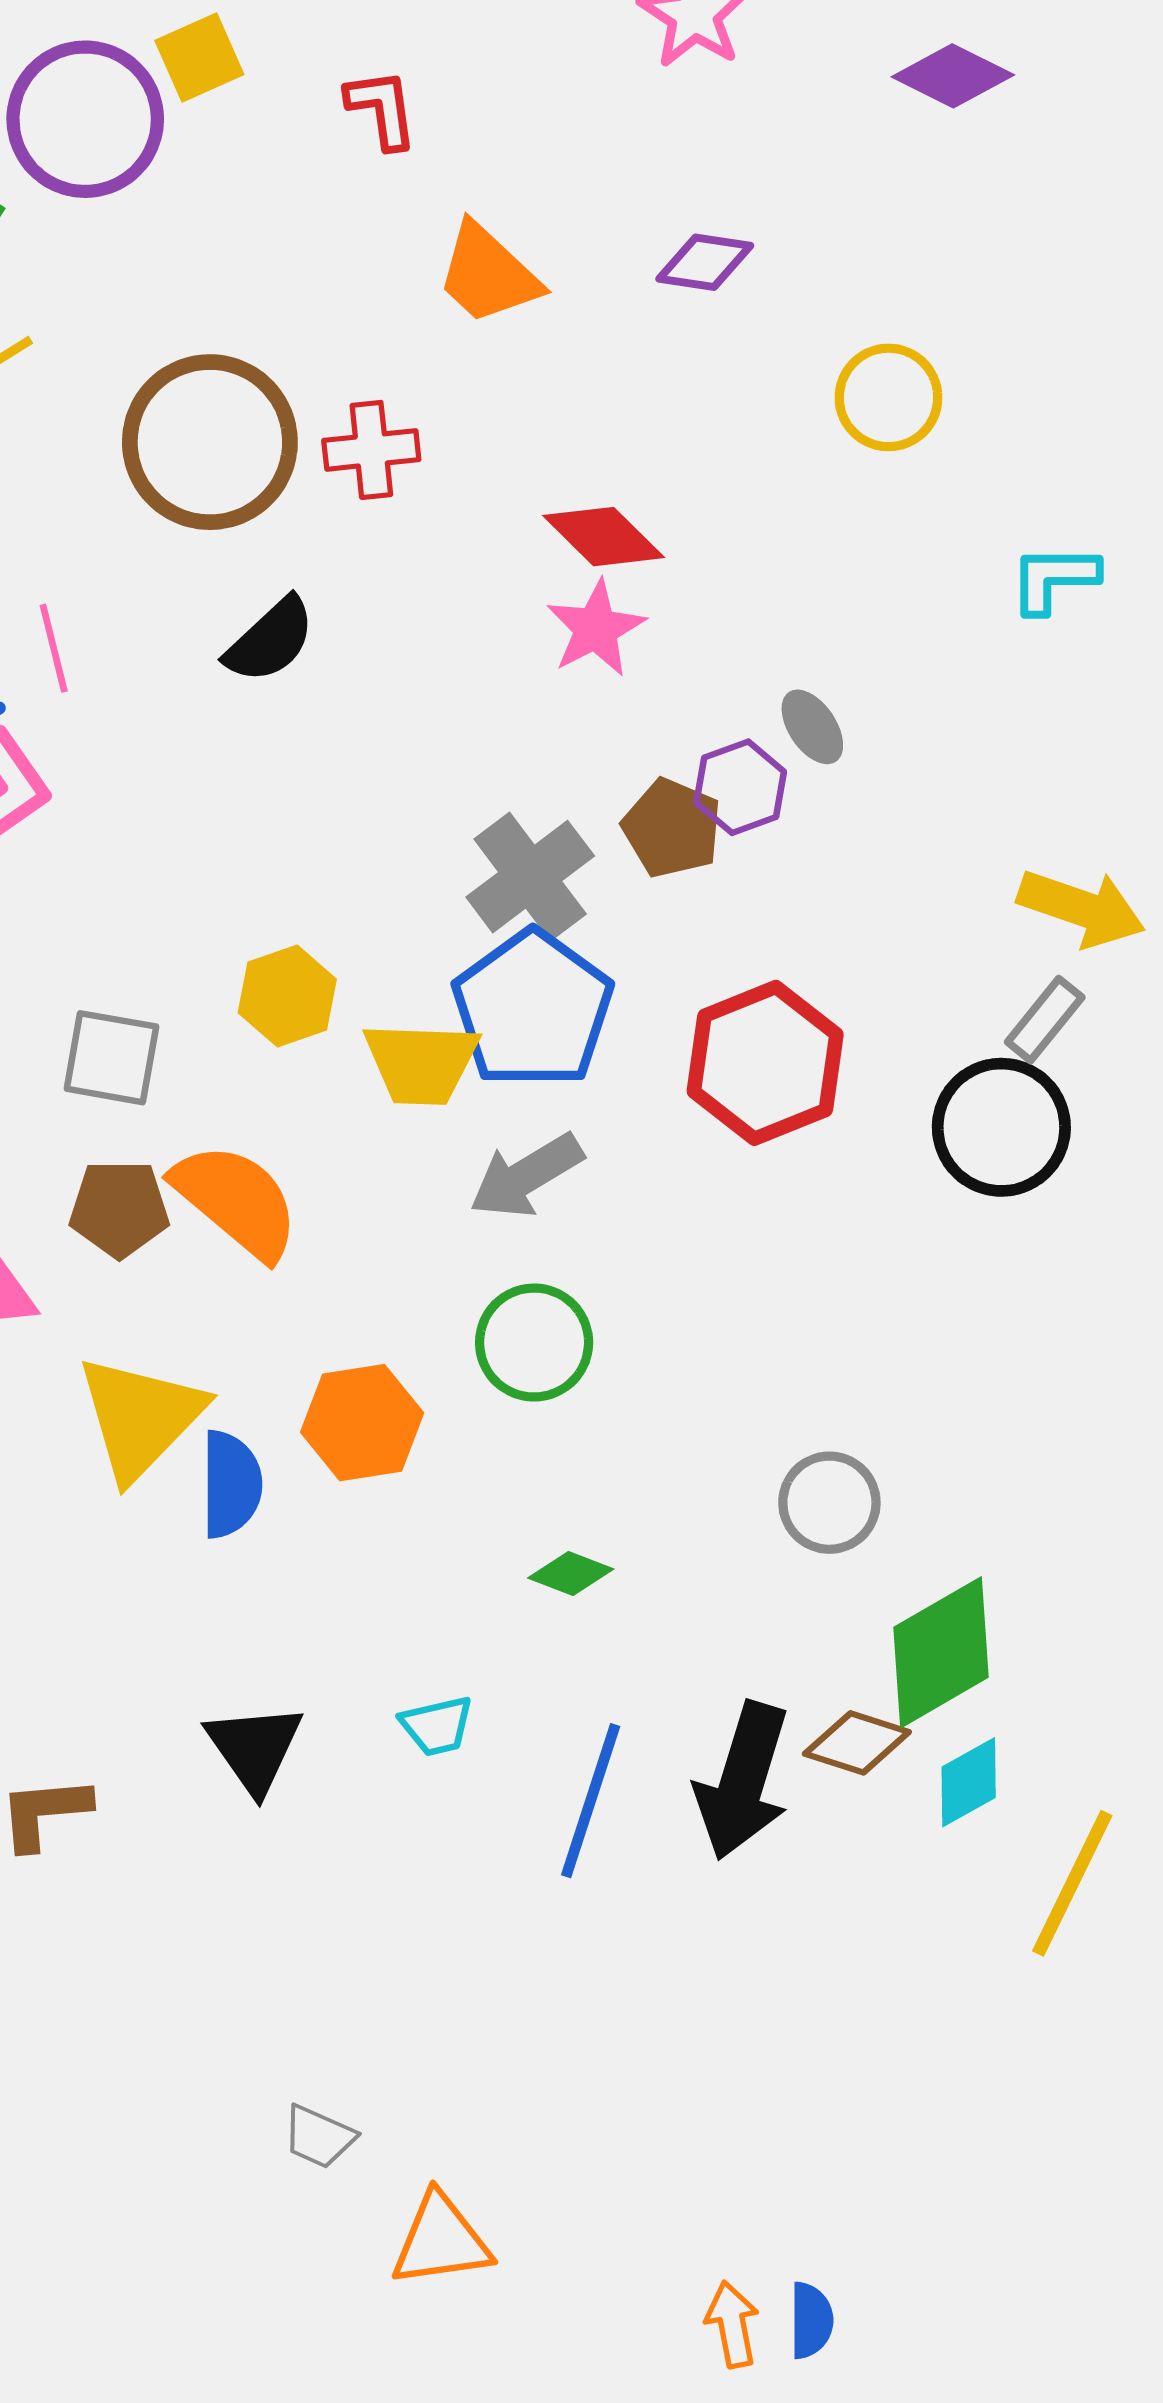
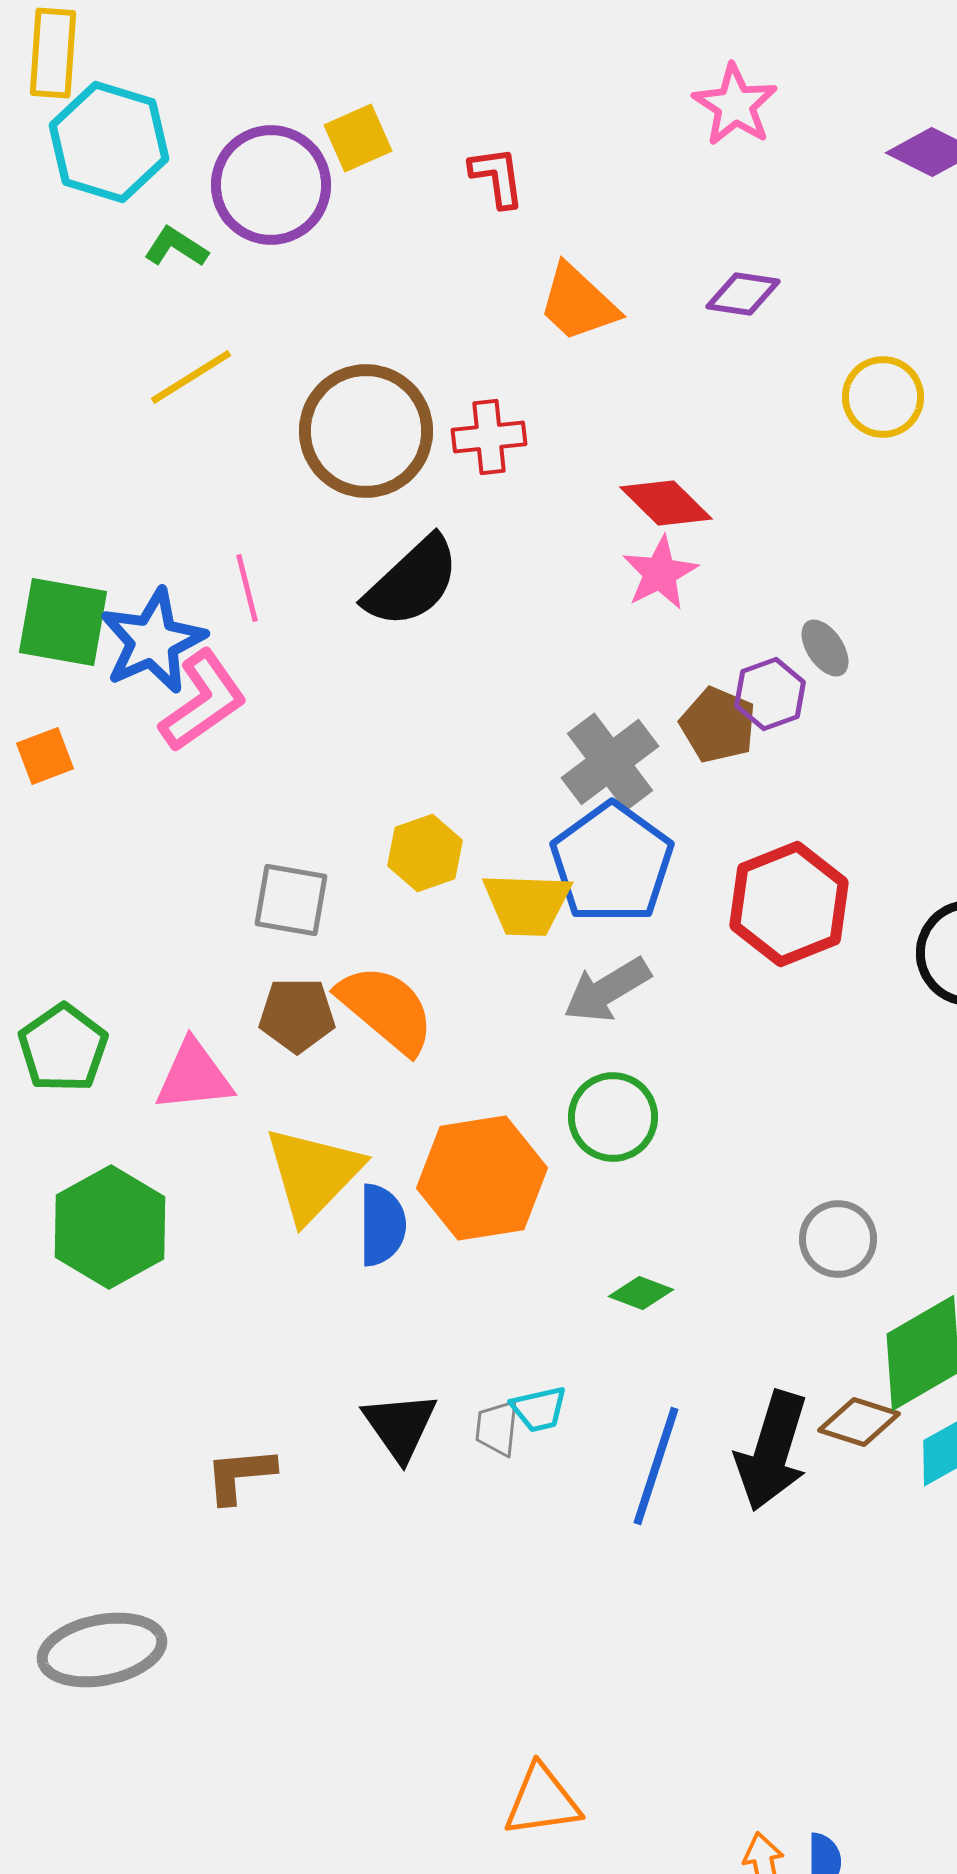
black semicircle: (270, 640) -> (412, 582), size x1.4
orange hexagon: (362, 1423) -> (482, 1178), size x1.4
gray trapezoid: (319, 2137) -> (497, 1428), moved, turned 72

